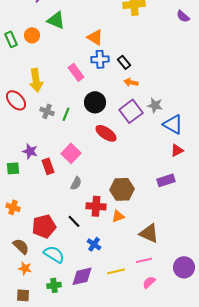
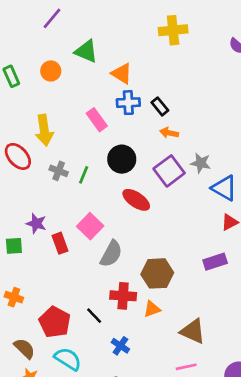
green triangle: (56, 20) -> (86, 51), moved
orange circle: (32, 35) -> (51, 71), moved
gray semicircle: (76, 183) -> (111, 254), moved, size x1.5
red pentagon: (44, 226) -> (55, 322), turned -30

